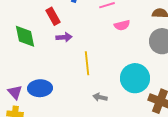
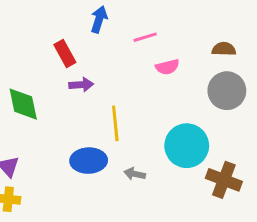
green diamond: (25, 36) -> (23, 104), moved
blue ellipse: (40, 88) -> (89, 161), moved

